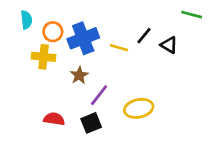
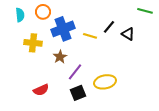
orange circle: (53, 32) -> (43, 12), moved
red semicircle: (54, 119) -> (41, 90), turned 147
black square: (91, 123) -> (78, 93), moved

